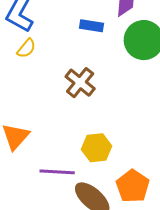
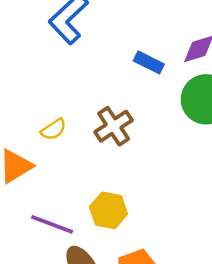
yellow semicircle: (26, 48) -> (53, 129), moved

